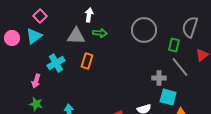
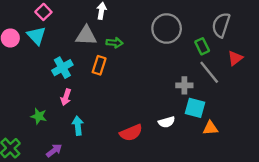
green arrow: (100, 33) -> (114, 43), moved
cyan triangle: (34, 36) -> (36, 36), turned -36
green rectangle: (174, 45) -> (202, 46), turned -40
pink arrow: (36, 81) -> (66, 97), moved

